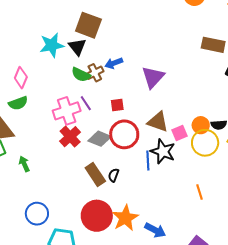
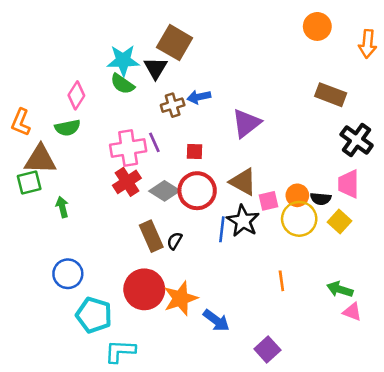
green semicircle: (81, 75) -> (122, 84), moved

